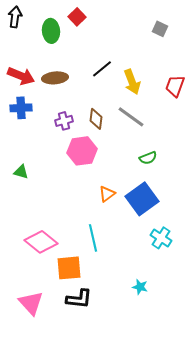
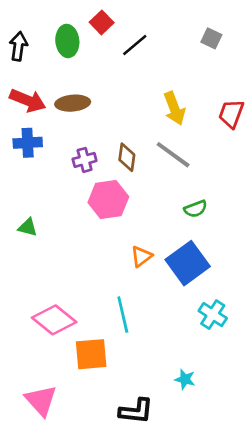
black arrow: (15, 17) -> (18, 46), moved
black line: (102, 69) -> (135, 45), moved
black L-shape: (79, 299) -> (136, 411), moved

